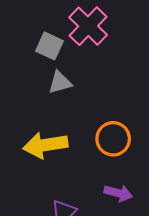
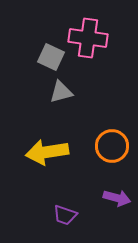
pink cross: (88, 26) -> (88, 38), turned -36

